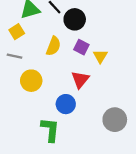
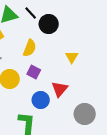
purple square: (81, 47) -> (34, 72), moved
red triangle: (80, 80) -> (60, 89), moved

